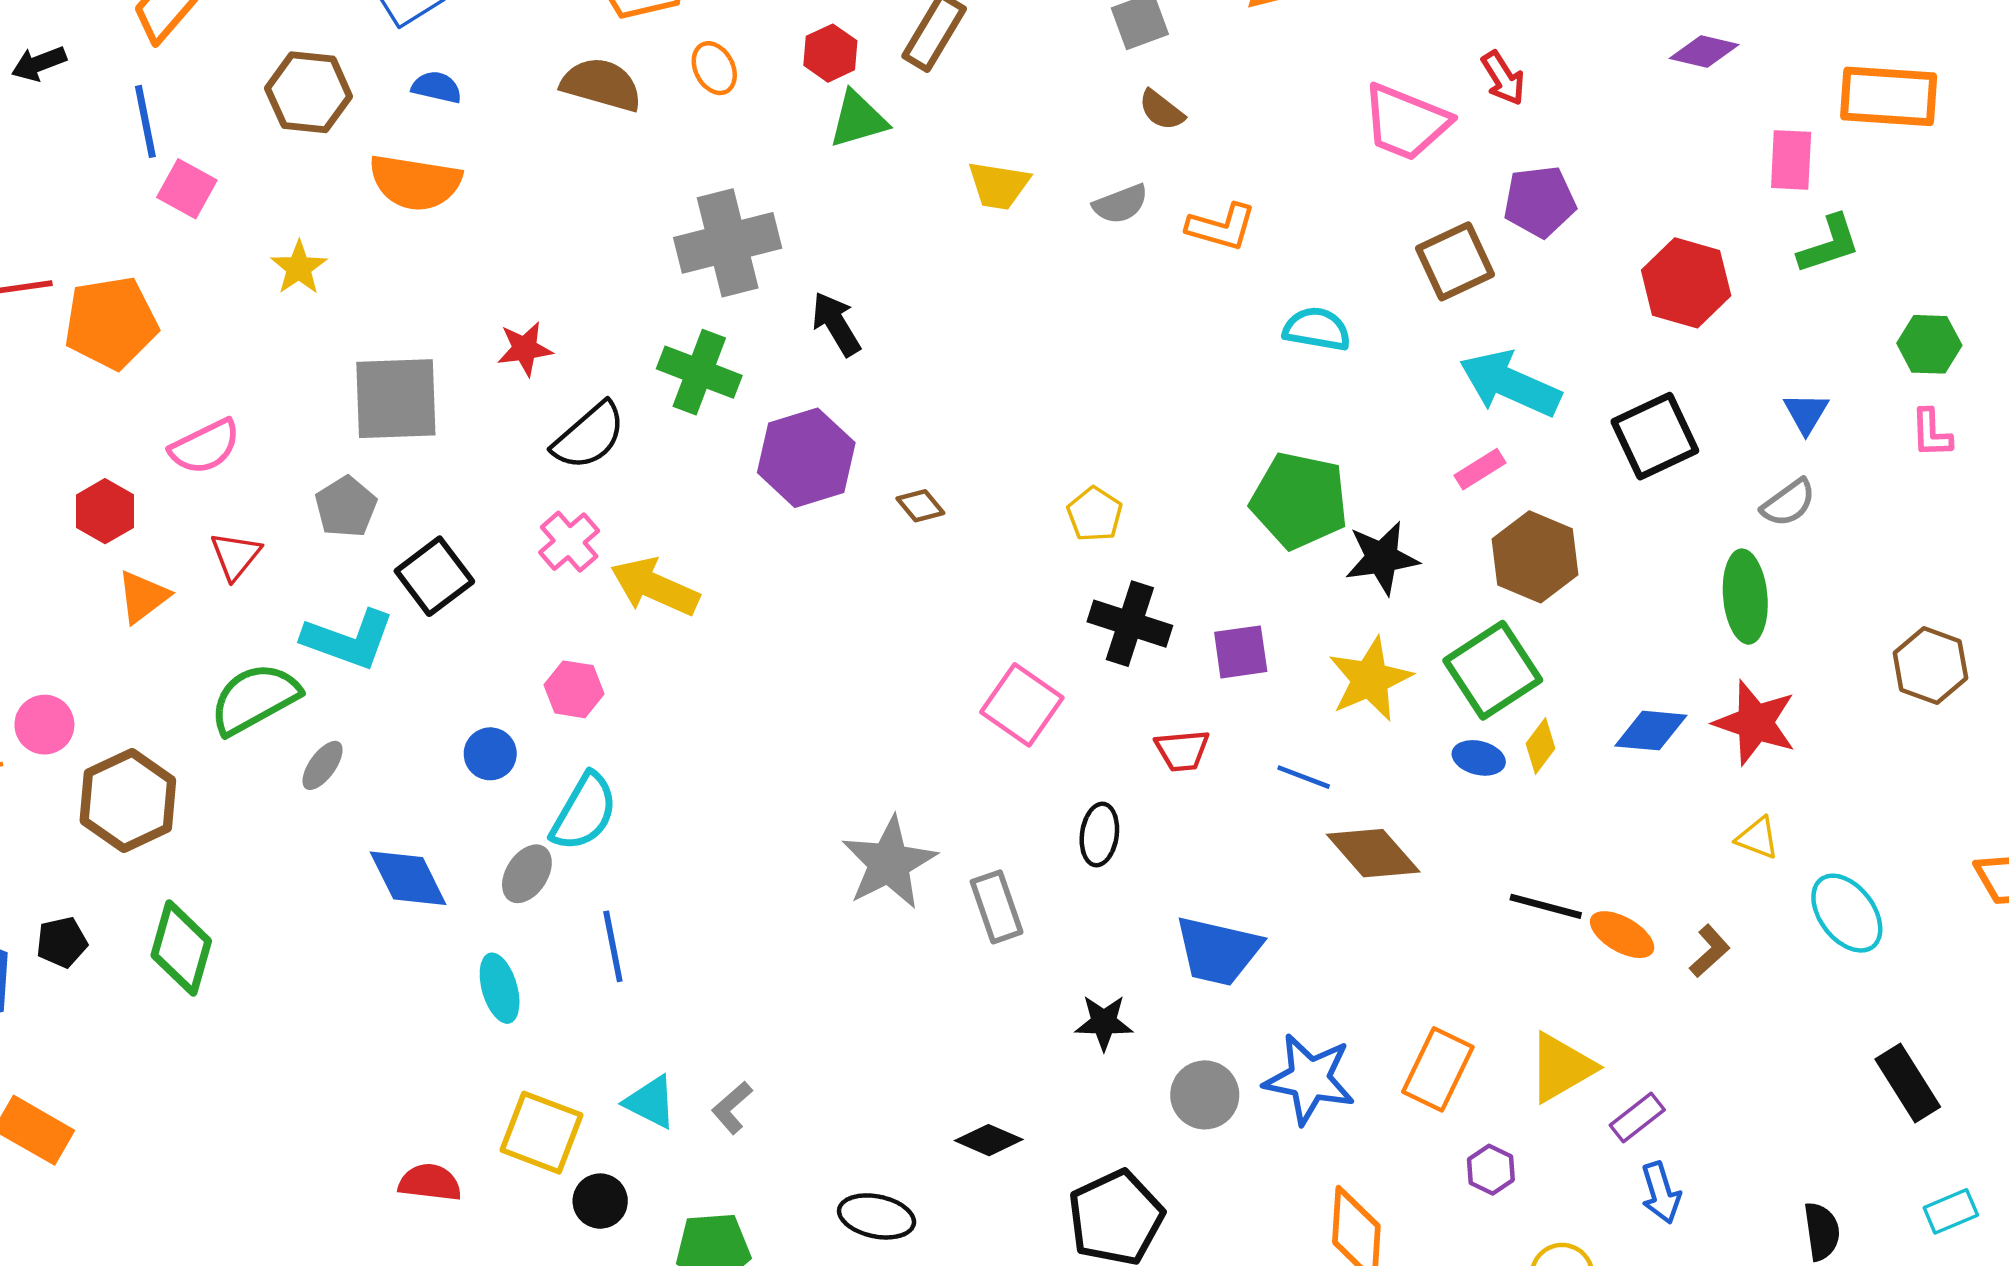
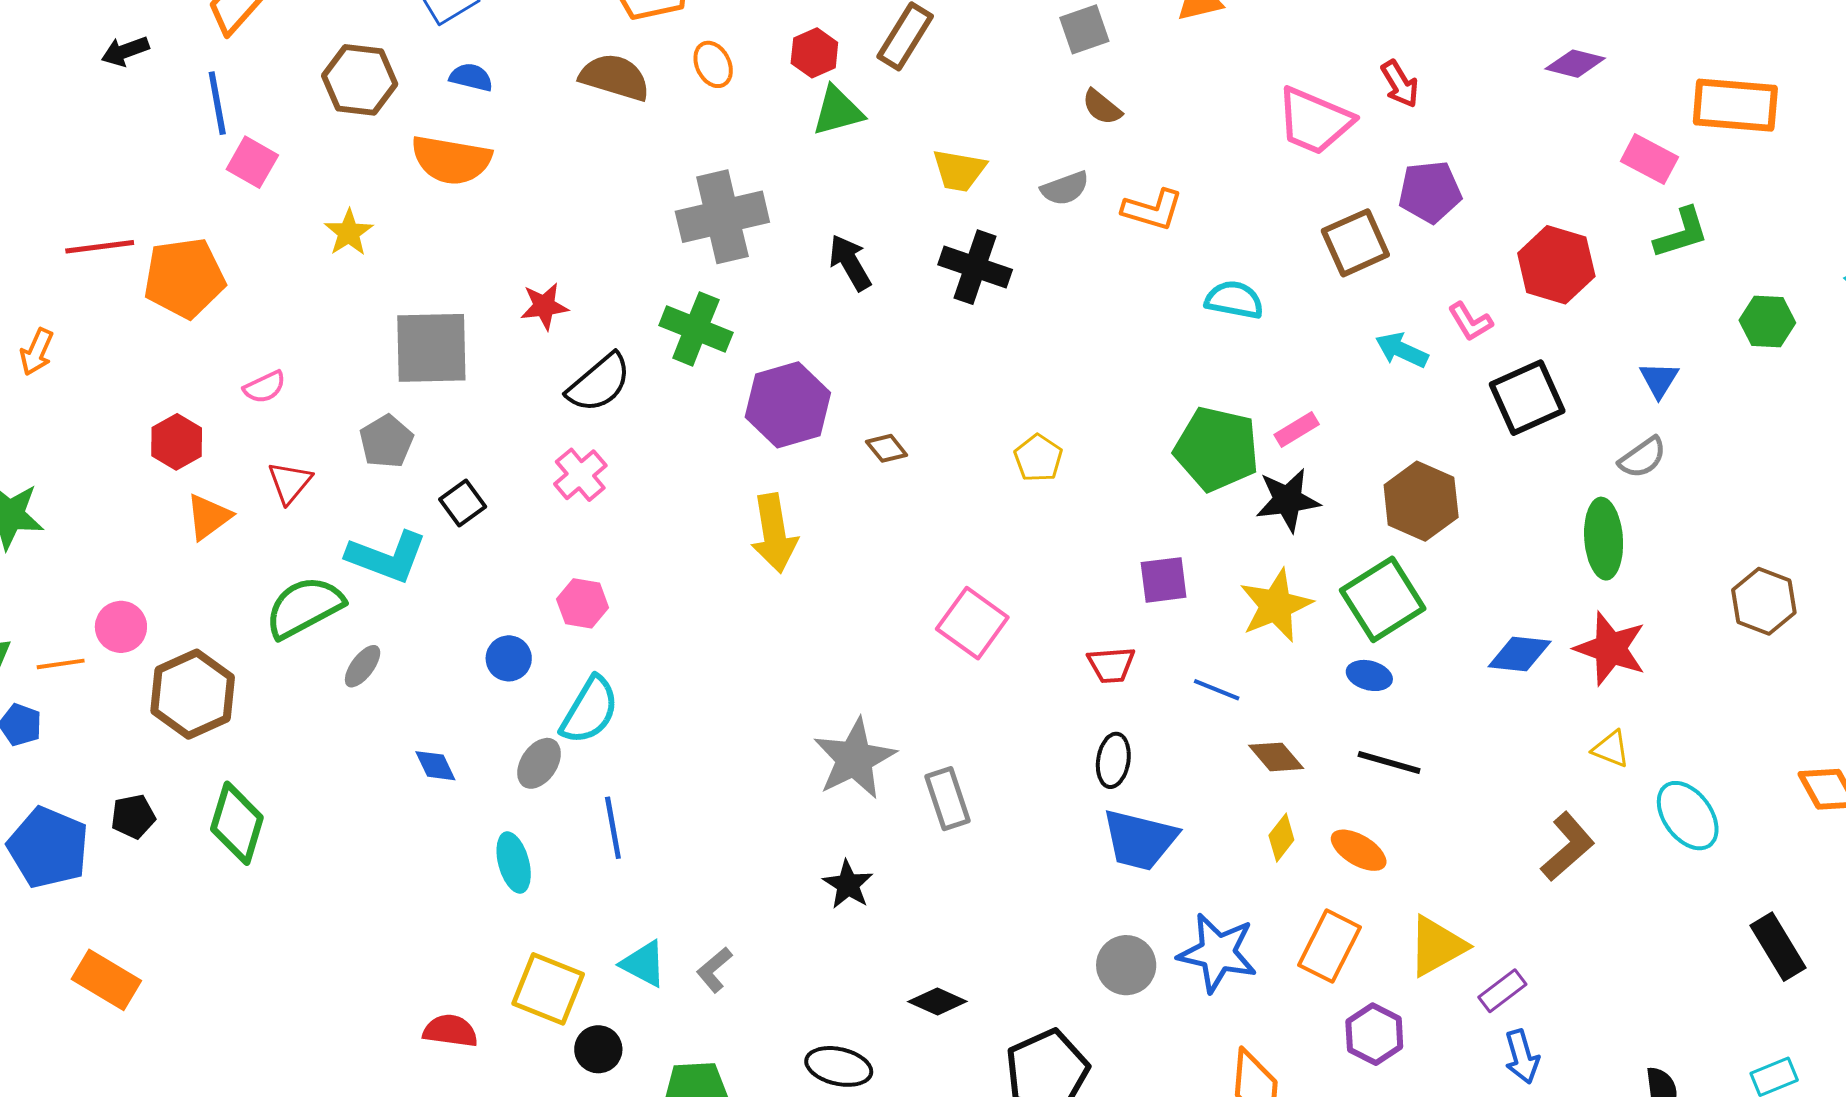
pink rectangle: (1791, 160) -> (1649, 159), turned -66
black arrow: (836, 324) -> (850, 263), moved
cyan arrow: (1510, 384) -> (1402, 350), size x0.6
pink L-shape: (1931, 433) -> (1470, 322), moved, turned -30
pink semicircle: (205, 447) -> (265, 387), size x0.7
pink rectangle: (1480, 469) -> (1297, 430), moved
black square: (434, 576) -> (463, 503), size x0.7
yellow arrow: (655, 587) -> (774, 533), moved, turned -124
black cross: (1130, 624) -> (975, 267), moved
yellow diamond: (1541, 746) -> (1281, 838), moved
black ellipse: (1099, 835) -> (1113, 760), moved
brown diamond: (1373, 853) -> (1276, 757), size x0.7
blue diamond: (408, 878) -> (435, 766), size x0.6
black line: (1546, 906) -> (1389, 762), moved
orange ellipse: (1622, 935) -> (1359, 850), moved
brown L-shape: (1710, 951) -> (1568, 847), size x1.5
black star: (1104, 1022) -> (848, 885), moved, turned 30
black rectangle: (1908, 1083) -> (1778, 947), moved
purple hexagon: (1491, 1170) -> (1374, 1034), size x1.4

